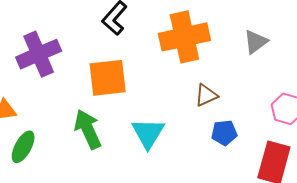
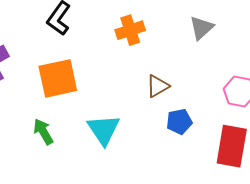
orange cross: (184, 37) -> (130, 30), size x0.6
green arrow: (88, 129) -> (43, 132), size x0.7

